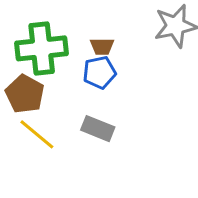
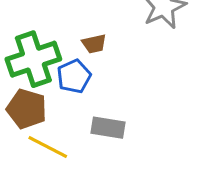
blue pentagon: (99, 72) -> (74, 76), moved

